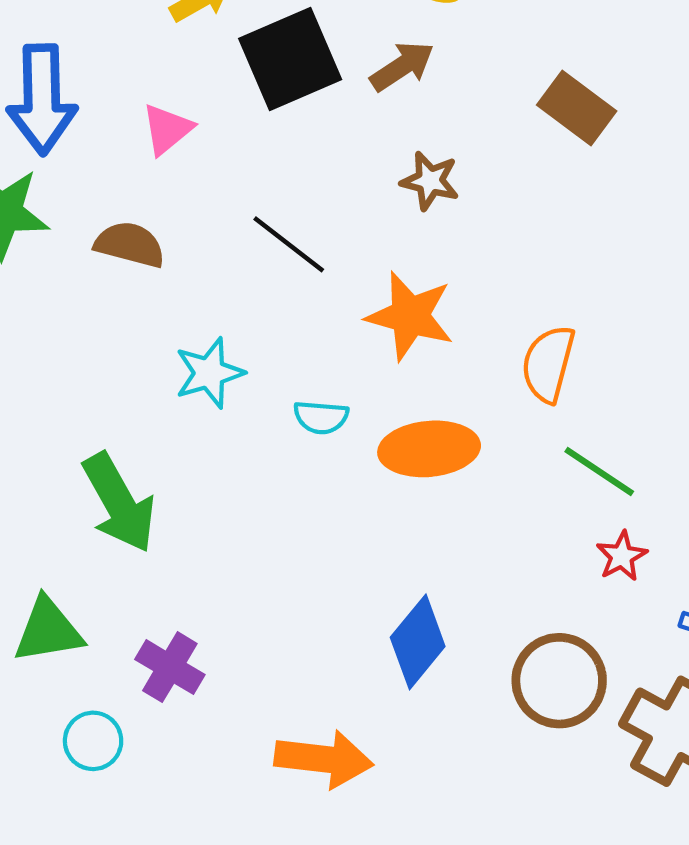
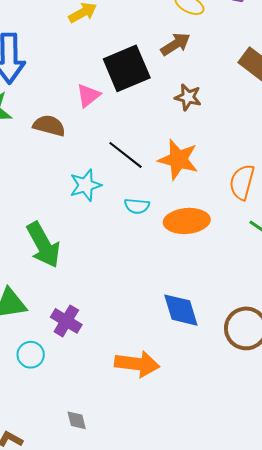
black square: (290, 59) -> (127, 68), moved
pink triangle: (167, 129) -> (88, 95), moved
black line: (289, 244) -> (126, 155), moved
blue diamond: (418, 642) -> (181, 310), turned -57

